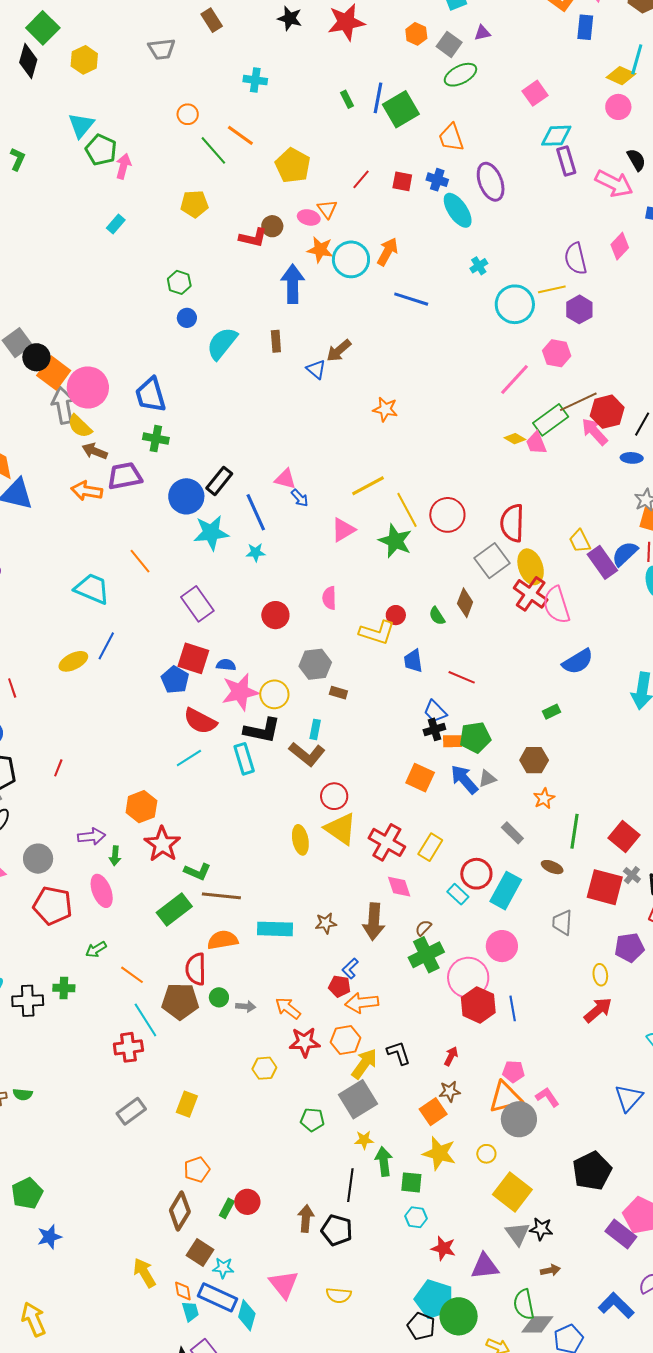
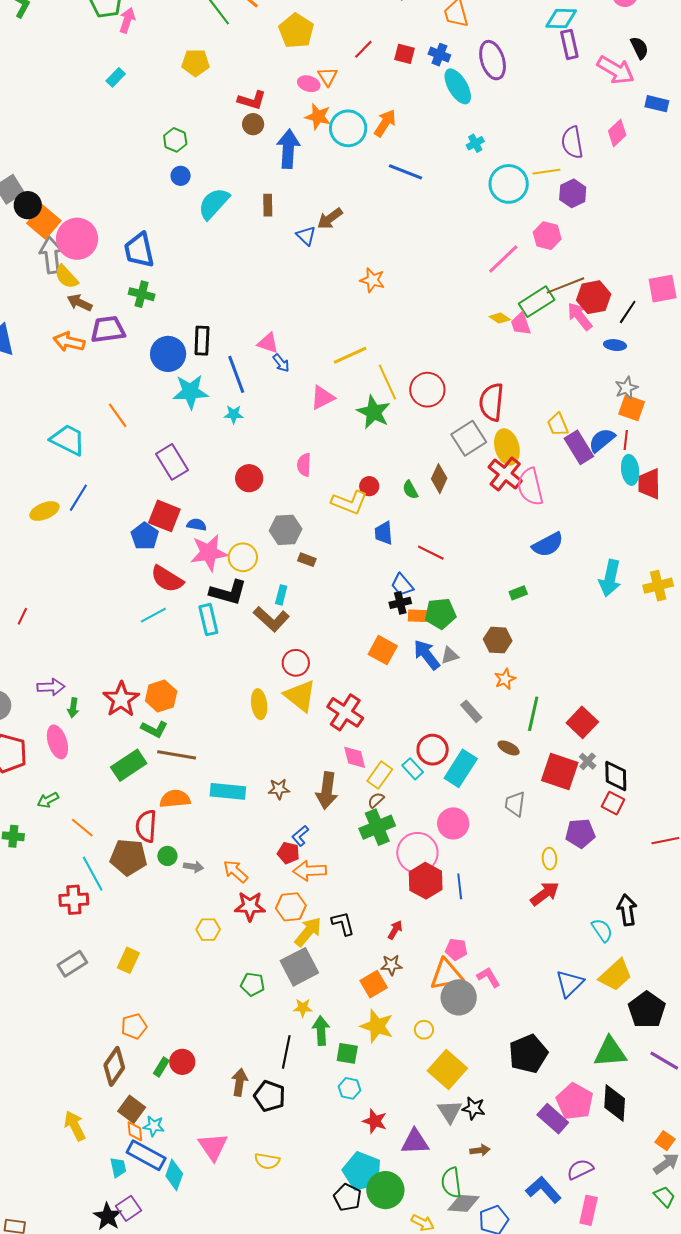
brown circle: (272, 226) -> (253, 124), moved
black rectangle: (219, 481) -> (202, 341), turned -40
orange hexagon: (141, 807) -> (161, 696), moved
yellow rectangle: (430, 847) -> (380, 775), moved
orange diamond: (183, 1291) -> (135, 1131), moved

